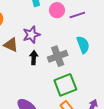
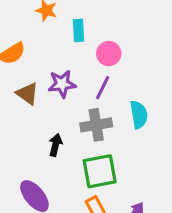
purple line: (77, 15) -> (103, 88), moved, turned -56
black arrow: (34, 58) -> (55, 145), moved

